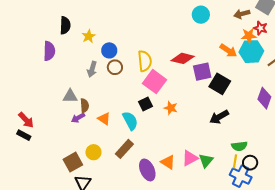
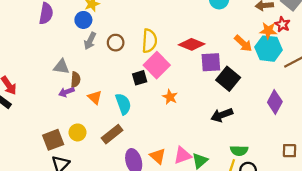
blue circle: (109, 50) -> (83, 20), moved
black square: (146, 104) -> (140, 78), moved

